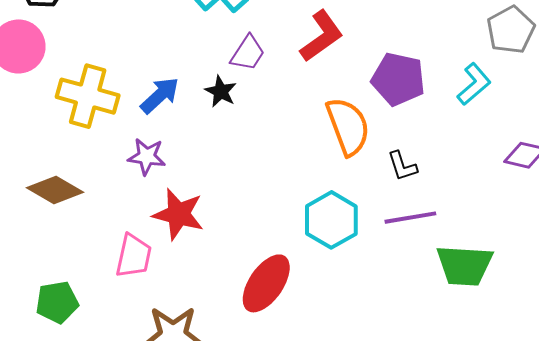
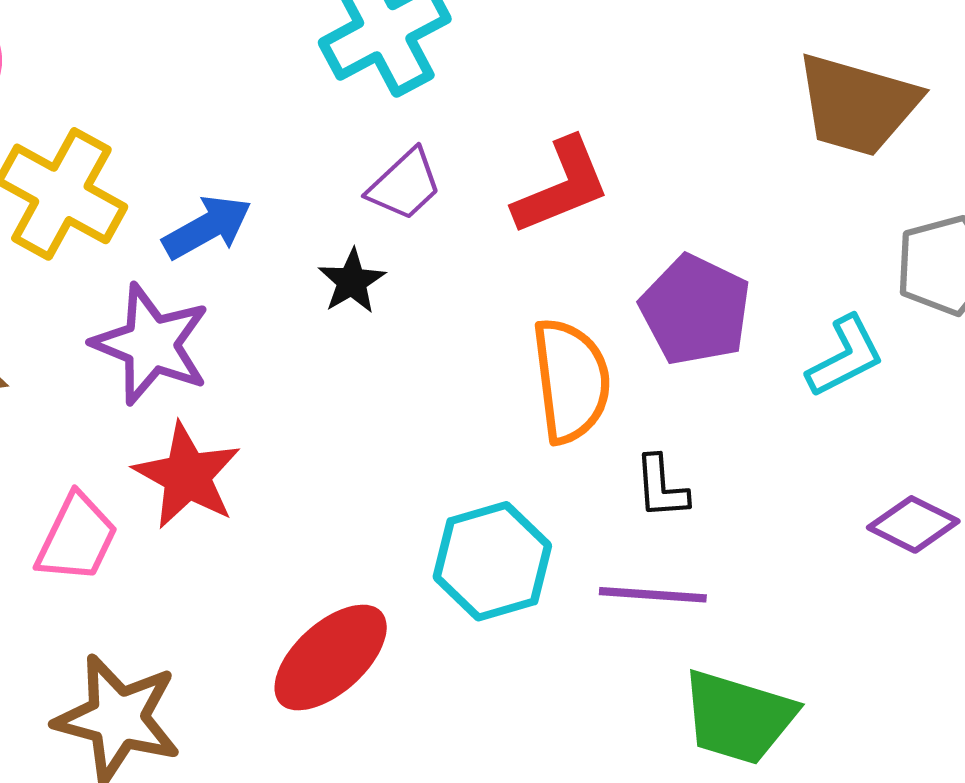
black star: (221, 91) -> (352, 281), moved
purple star: (147, 157) -> (151, 344), size x1.5

